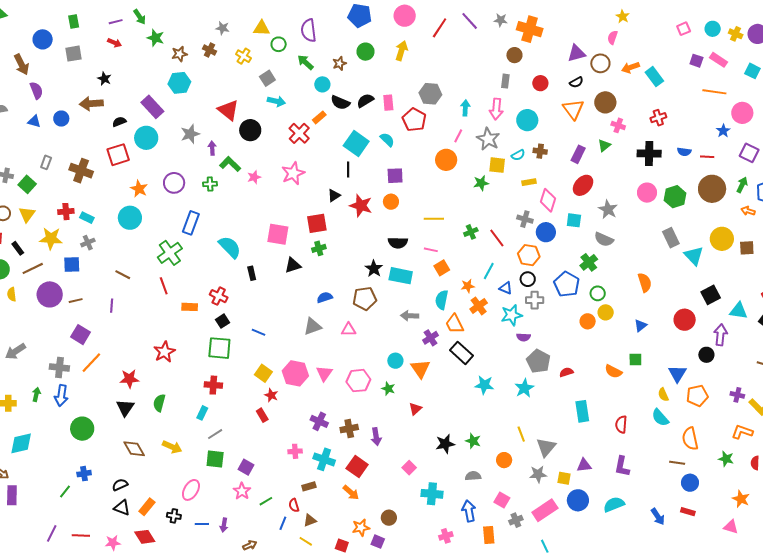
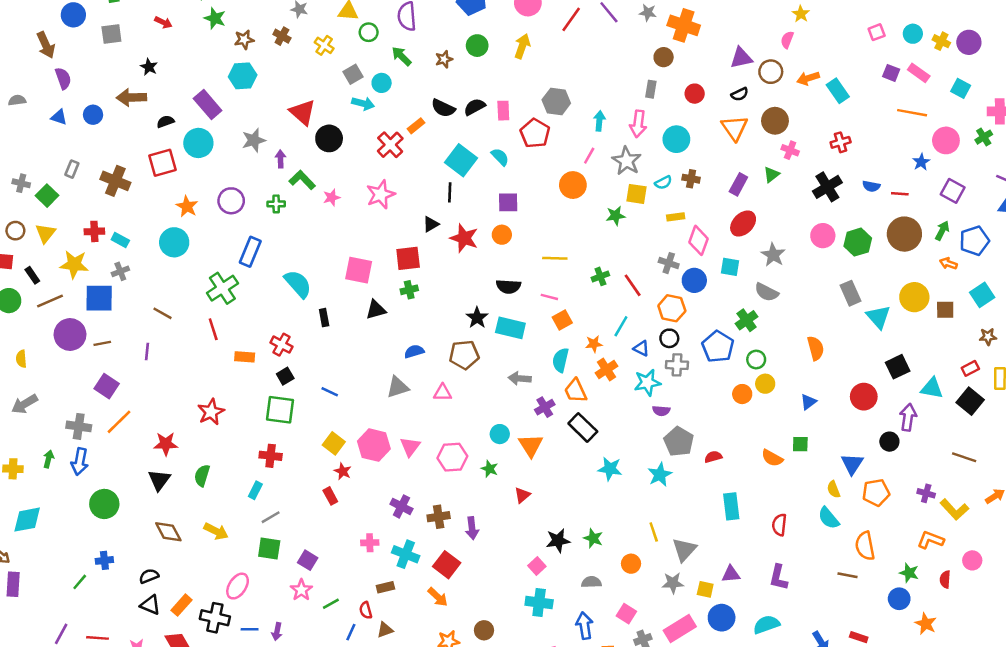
cyan circle: (322, 84) -> (382, 83), moved
black cross: (649, 154) -> (827, 187), turned -35
blue square: (72, 265) -> (99, 298), size x1.4
yellow semicircle: (12, 294) -> (21, 359), moved
pink square: (409, 468) -> (537, 566), moved
blue circle: (690, 483) -> (899, 599), moved
black cross: (174, 516) -> (215, 618), size x1.6

